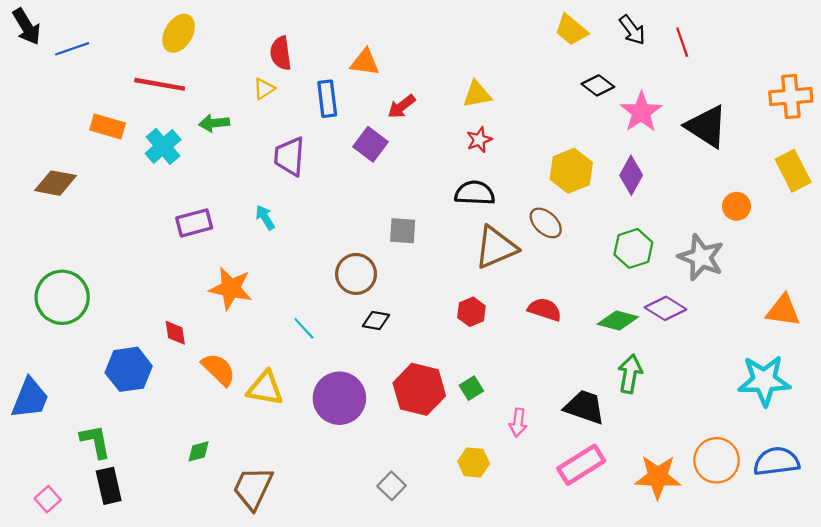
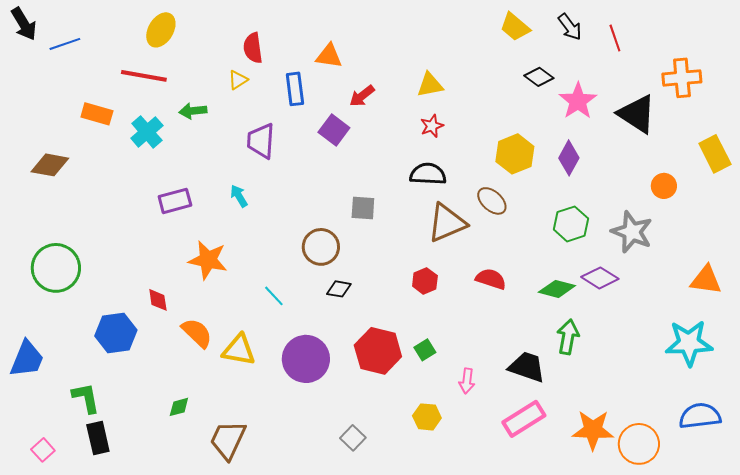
orange cross: (791, 96) -> (682, 78), moved
orange circle: (717, 460) -> (639, 444), moved

